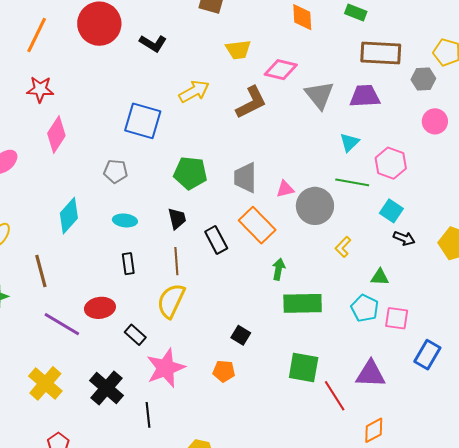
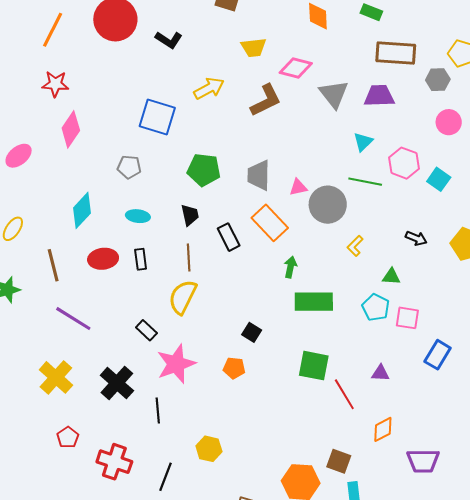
cyan square: (391, 211) -> (439, 179), moved
red ellipse: (100, 308) -> (103, 259), moved
purple triangle: (371, 374) -> (381, 373), size x0.6

